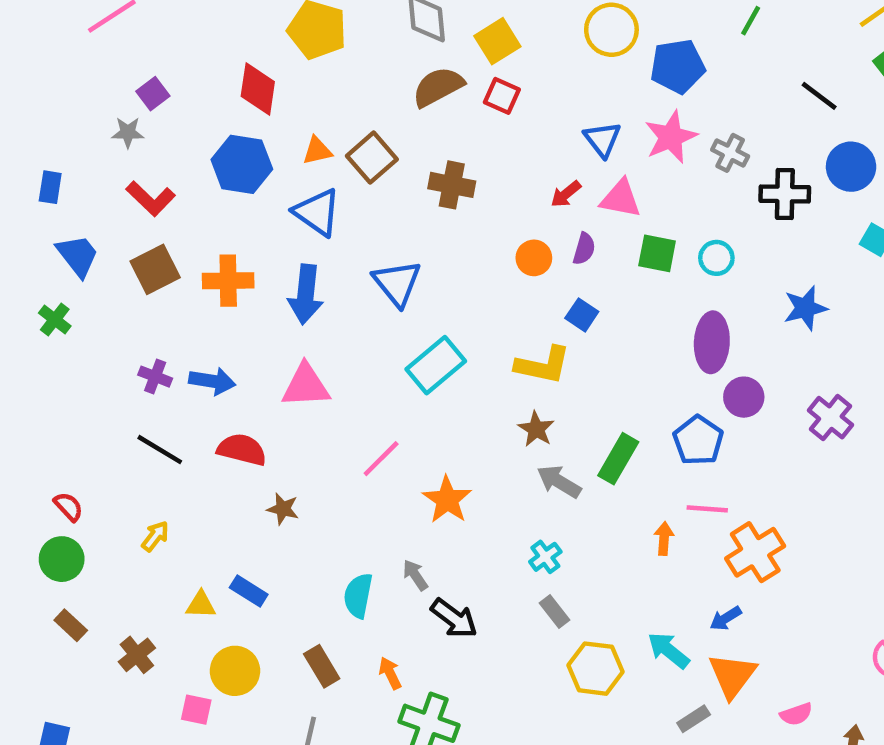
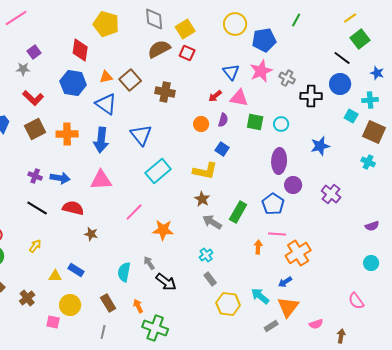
black line: (819, 96) -> (342, 58), moved
orange star: (447, 500) -> (163, 230), turned -30

